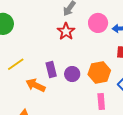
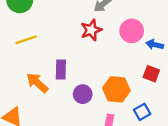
yellow line: (16, 64) -> (26, 40), moved
purple circle: (72, 74) -> (83, 94), moved

